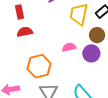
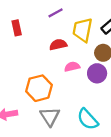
red semicircle: (25, 32) -> (58, 45), moved

